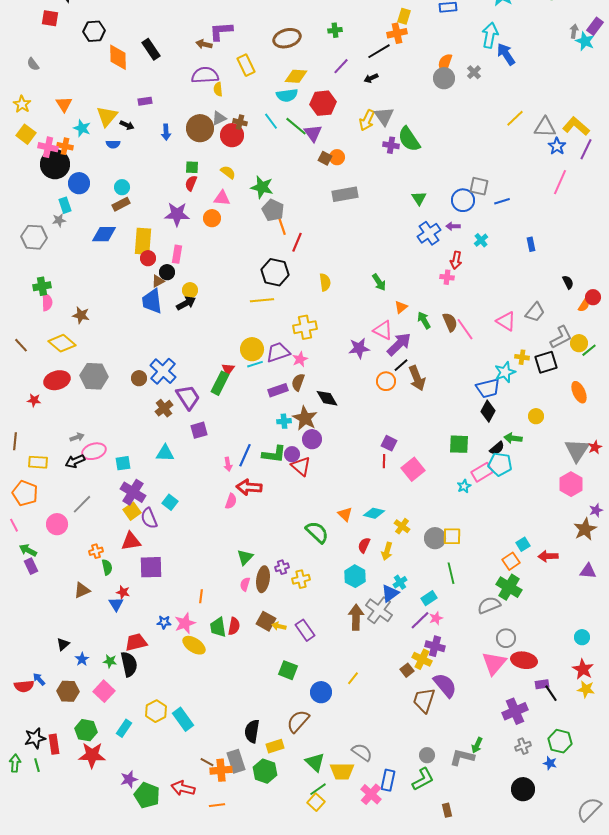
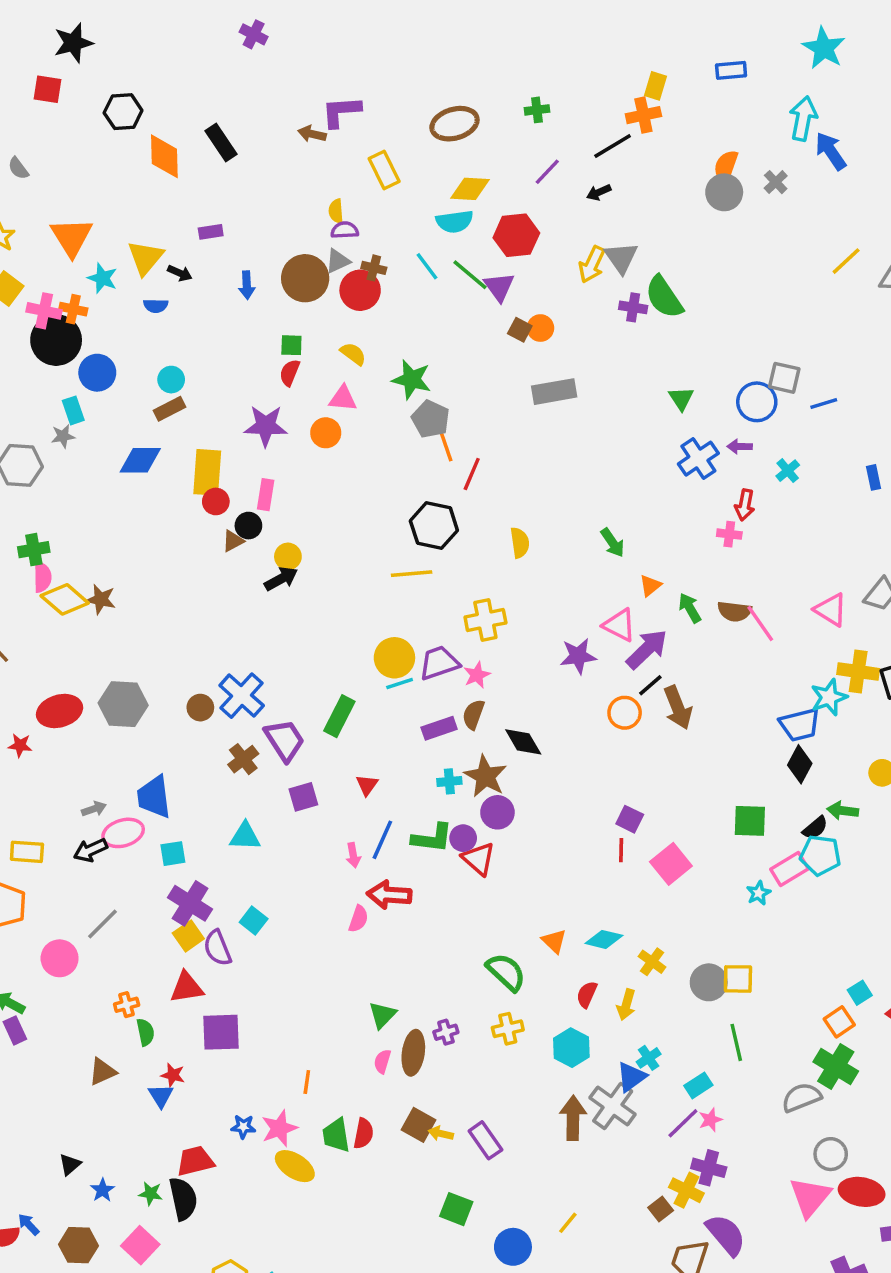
purple semicircle: (205, 75) -> (345, 230), moved, size x0.6
orange triangle: (64, 104) -> (72, 237), size x1.5
blue trapezoid: (152, 301) -> (154, 797), moved
brown semicircle: (450, 322) -> (734, 611), turned 120
yellow diamond: (62, 343) -> (65, 599), moved
yellow cross: (522, 357) -> (858, 672), size x1.6
red triangle: (228, 369) -> (367, 785), moved
yellow cross: (301, 579) -> (508, 1029), moved

